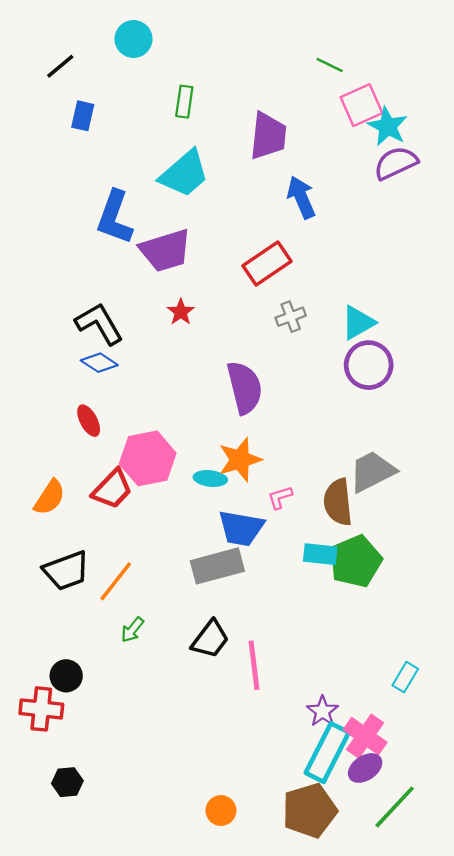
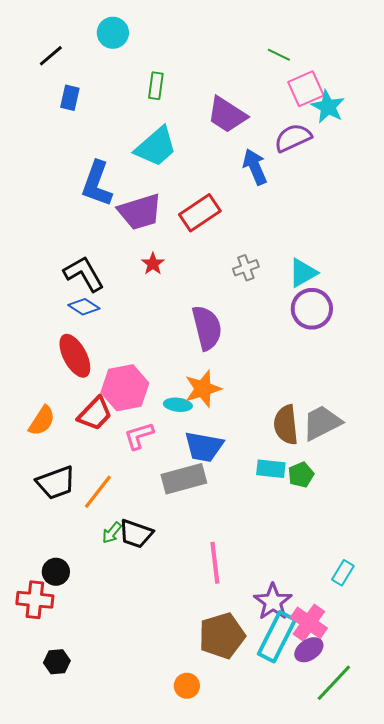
purple trapezoid: (268, 136) -> (227, 115), turned 117
purple semicircle: (396, 163) -> (293, 138), moved
red rectangle: (267, 263) -> (200, 213), moved
red ellipse: (89, 421) -> (75, 356), size x1.6
gray trapezoid: (372, 471) -> (322, 423), moved
pink L-shape: (280, 497) -> (139, 436), moved, size x1.4
green pentagon: (356, 561) -> (301, 475), size x0.6
black trapezoid: (210, 639) -> (136, 534), moved, turned 72
purple star: (323, 711) -> (273, 602), size x1.4
brown pentagon: (310, 811) -> (222, 636), moved

